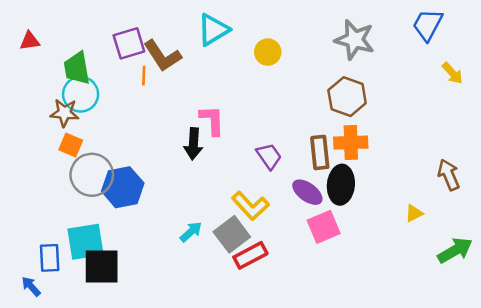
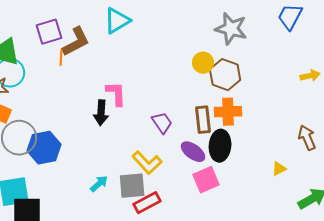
yellow circle: (268, 52) -> (203, 63), moved
brown L-shape: (162, 56) -> (76, 42), turned -84
yellow arrow: (452, 73) -> (310, 76), moved, turned -60
gray square: (232, 234) -> (132, 186), turned 32

